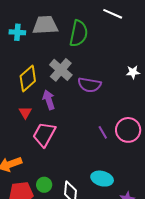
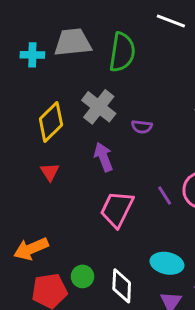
purple semicircle: (89, 85) -> (142, 127), size x0.6
purple arrow: (49, 100) -> (103, 157), moved
pink trapezoid: (44, 134) -> (117, 209), moved

